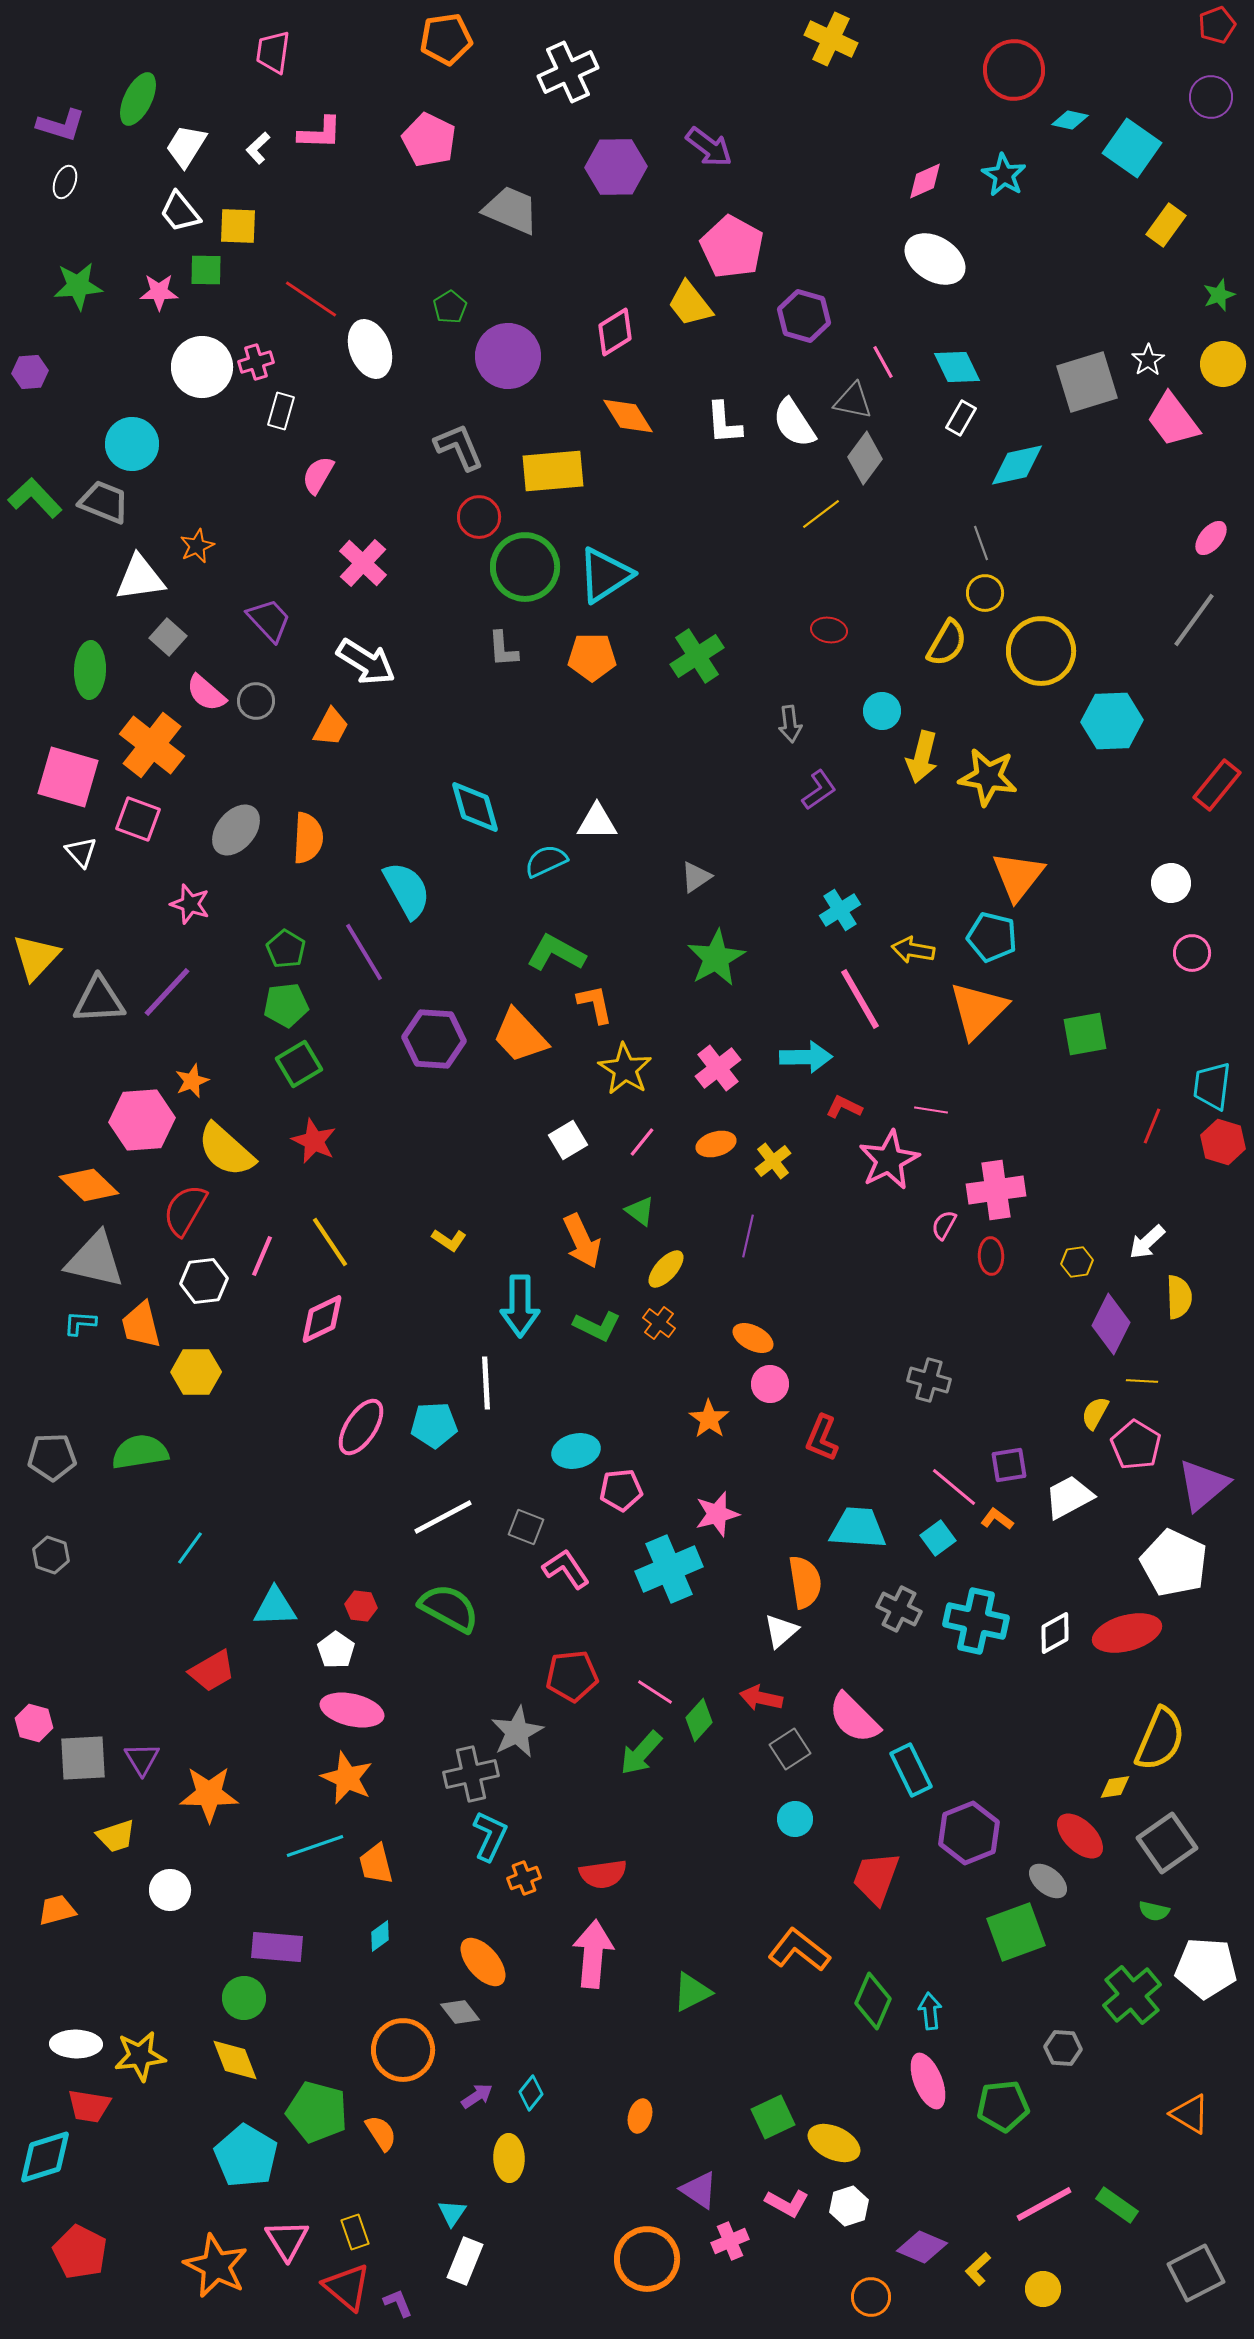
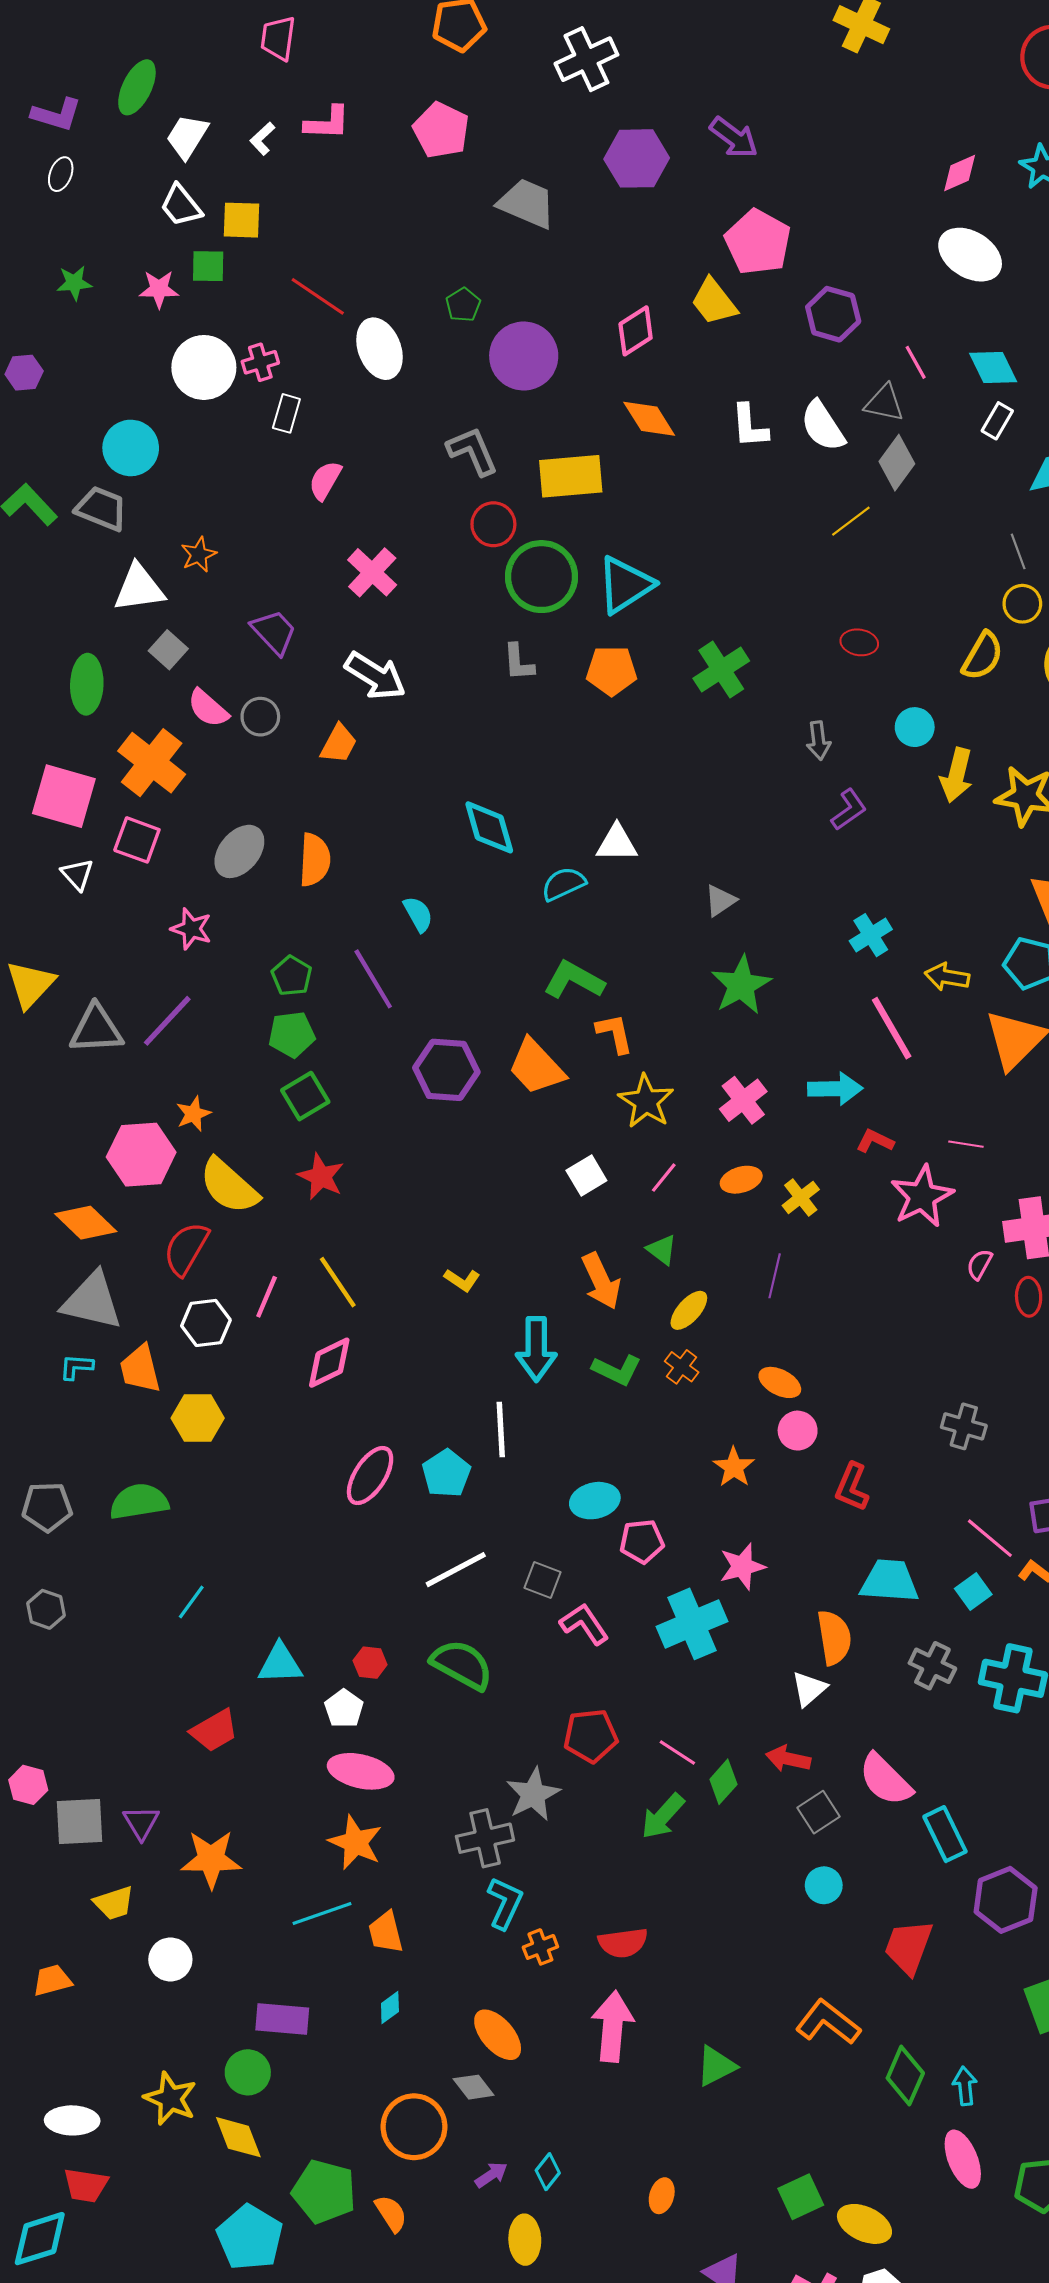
green star: (78, 286) -> (74, 283), size x0.7
cyan semicircle: (407, 890) -> (418, 914), size x0.6
cyan pentagon: (434, 1425) -> (446, 1473), turned -30
yellow star: (140, 2056) -> (170, 2099), moved, turned 30

